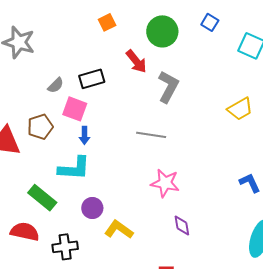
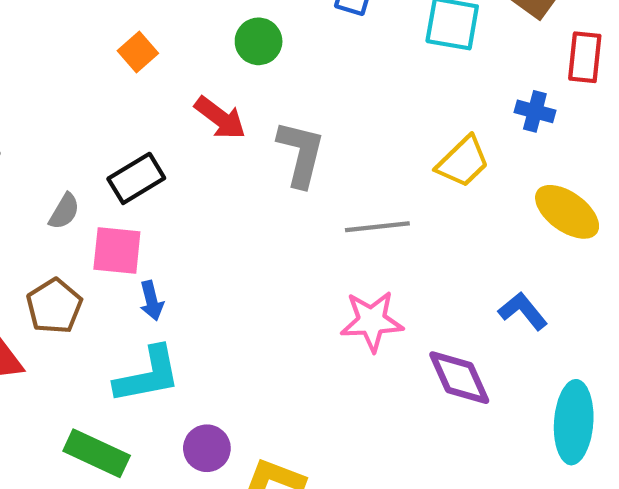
green circle: (162, 31) -> (259, 41), size x0.7
gray line: (151, 135) -> (377, 227), moved
pink star: (165, 183) -> (372, 321), moved
purple diamond: (182, 226) -> (459, 378), moved, size x1.5

